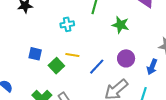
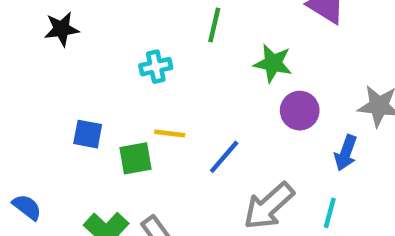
purple circle: (126, 58) -> (300, 111), moved
green square: (56, 66) -> (136, 158), turned 35

